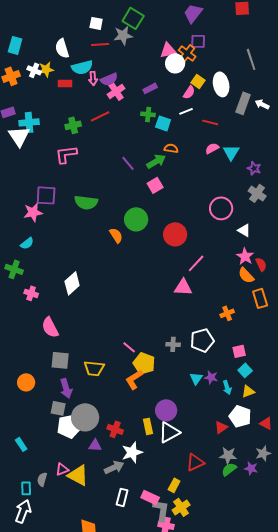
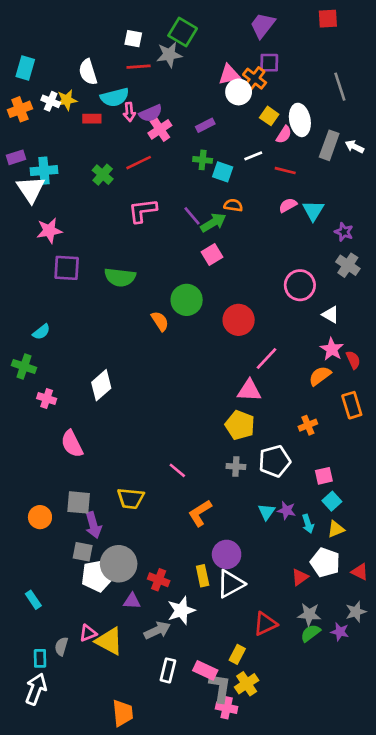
pink semicircle: (189, 92) -> (284, 135), moved
green cross: (73, 125) -> (103, 175), turned -35
pink L-shape: (66, 154) -> (143, 211), moved
purple line: (128, 163) -> (192, 216), moved
pink star: (33, 212) -> (49, 231), moved
orange semicircle: (246, 275) -> (320, 376), moved, turned 96
gray square: (60, 360) -> (79, 502), moved
yellow pentagon: (144, 363) -> (240, 425), moved
orange L-shape: (134, 379) -> (200, 513), moved

